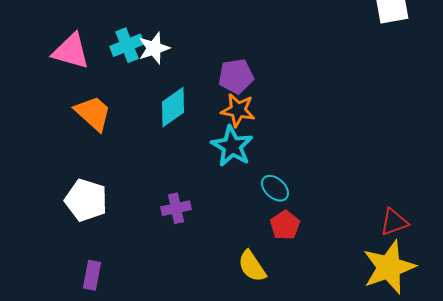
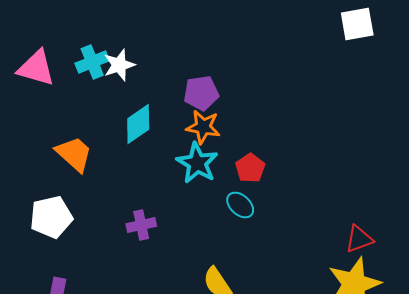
orange trapezoid: (93, 113) -> (74, 154), moved
white pentagon: (86, 200) -> (51, 217), turned -30
red pentagon: (285, 225) -> (250, 168), moved

